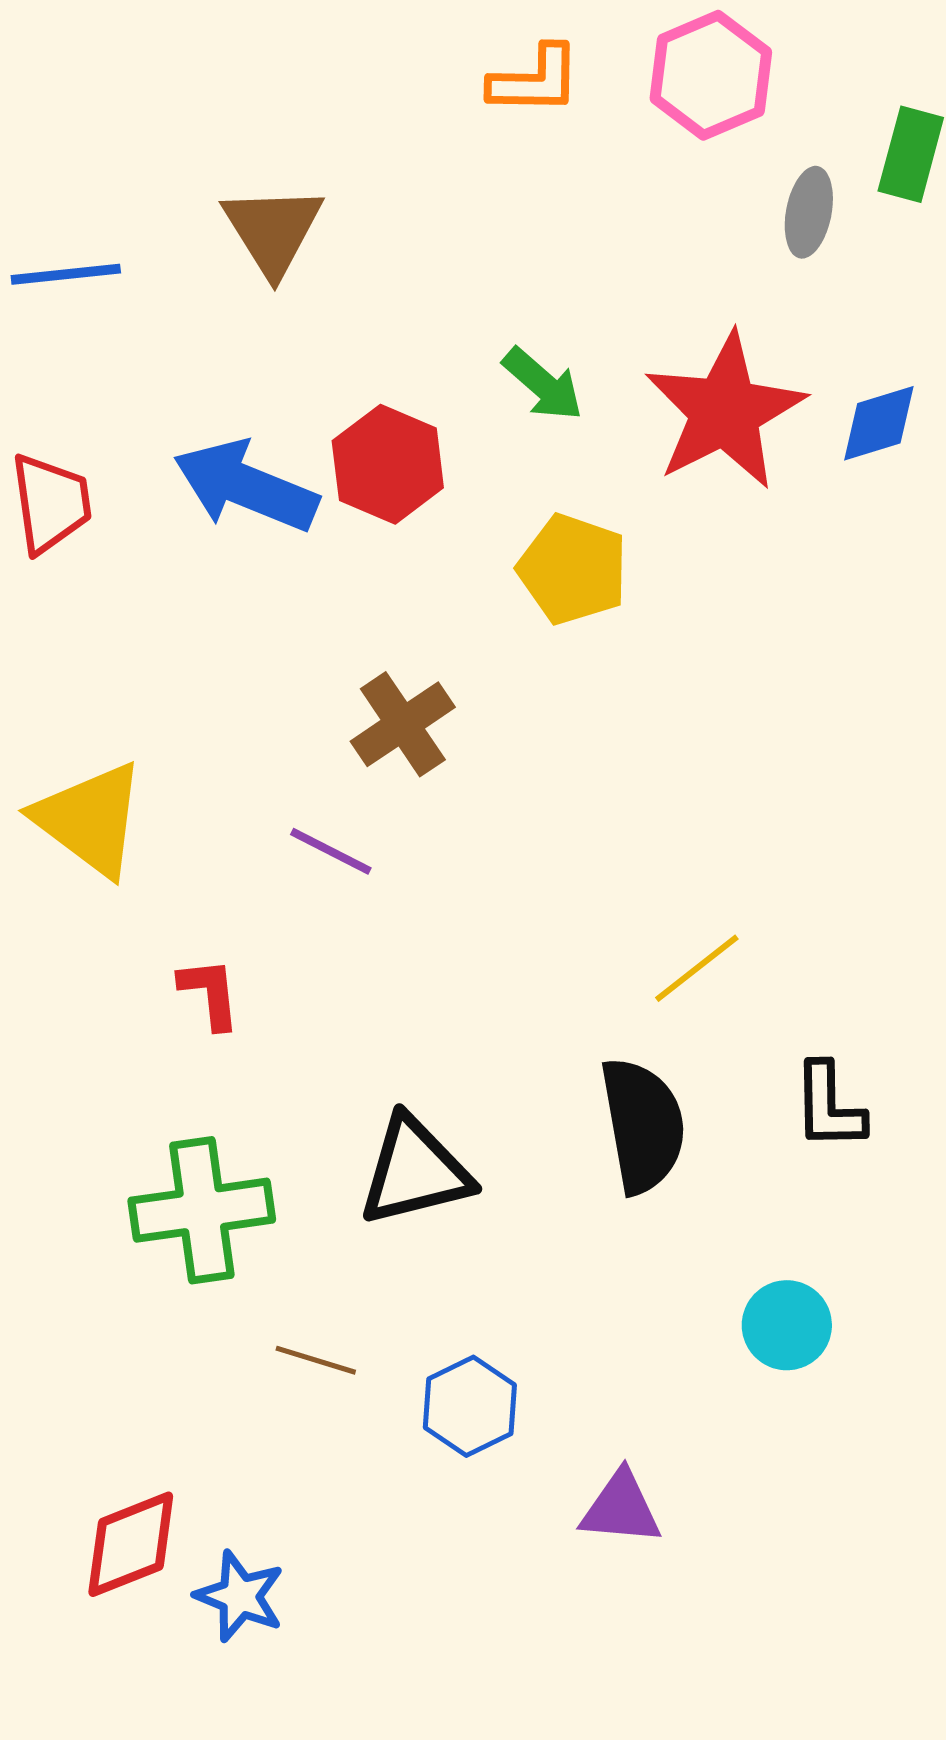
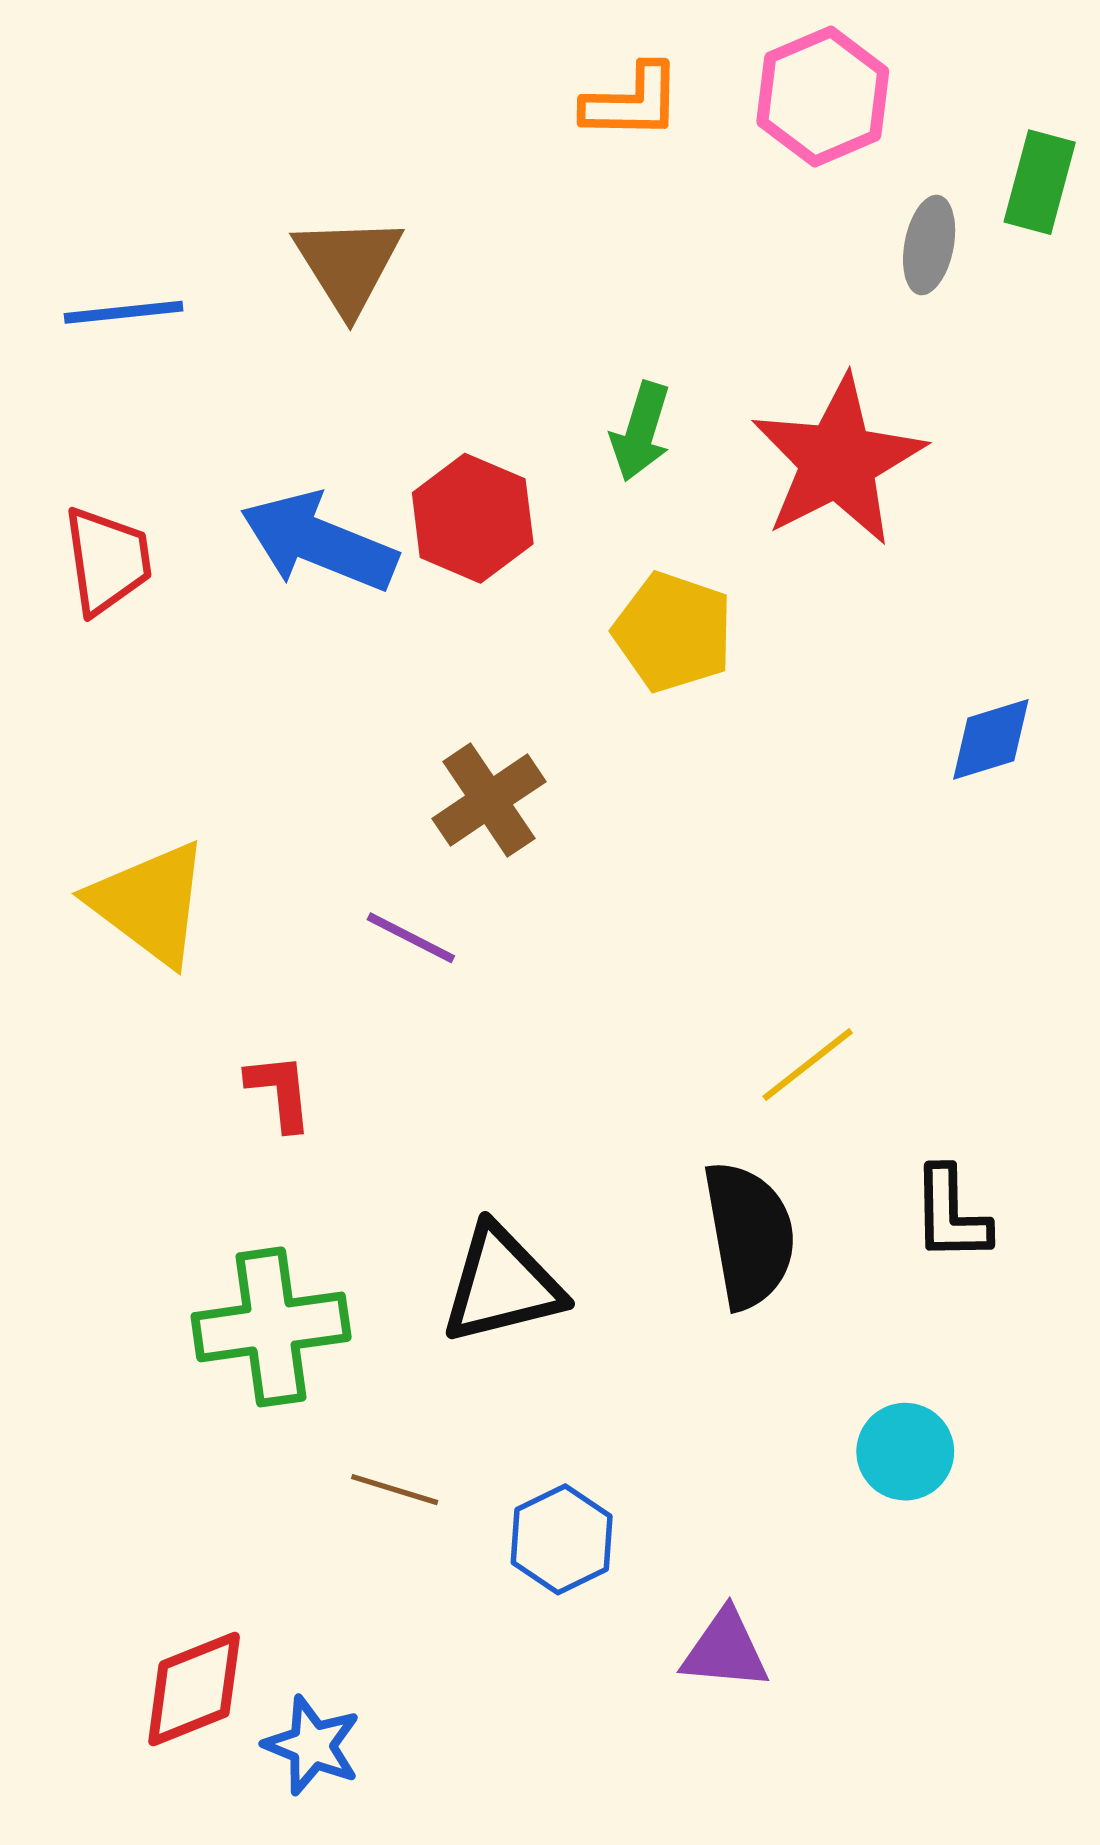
green arrow: (543, 384) -> (641, 431), turned 66
blue diamond: (879, 423) -> (991, 739), moved

